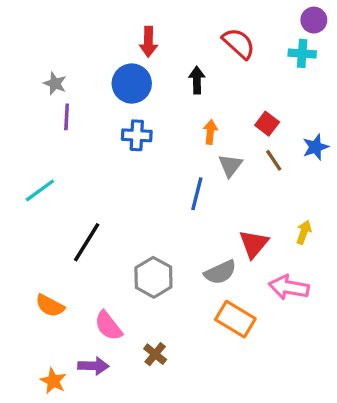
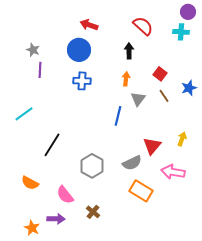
red arrow: (148, 42) -> (89, 25), turned 108
black arrow: (197, 80) -> (129, 51), moved

